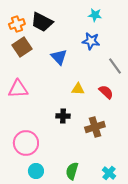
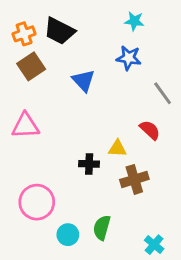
yellow triangle: (78, 89) -> (117, 148), moved
cyan circle: (36, 171) -> (68, 235), moved
green semicircle: (72, 171) -> (102, 228), moved

